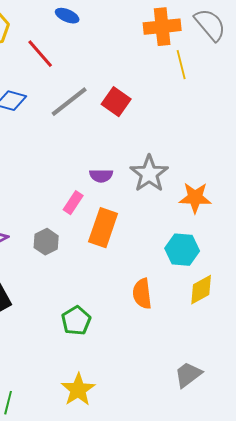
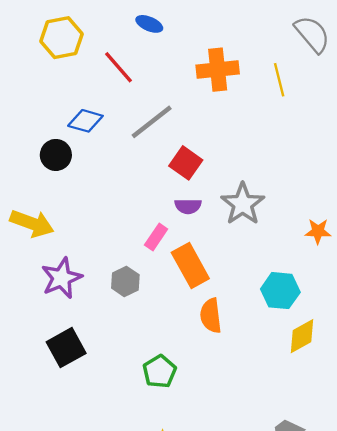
orange cross: (162, 27) -> (218, 70), moved
red square: (116, 102) -> (186, 163), moved
orange star: (195, 198) -> (318, 231), moved, size x0.7
orange rectangle: (103, 228) -> (190, 266), turned -48
orange semicircle: (142, 294) -> (211, 316), moved

